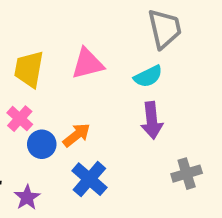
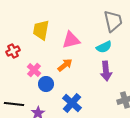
yellow trapezoid: (29, 69) -> (41, 30), moved
orange arrow: (77, 135) -> (65, 65), moved

